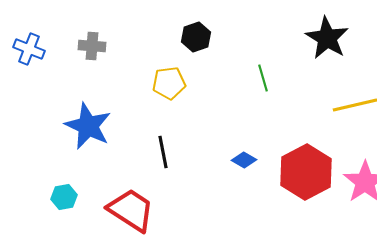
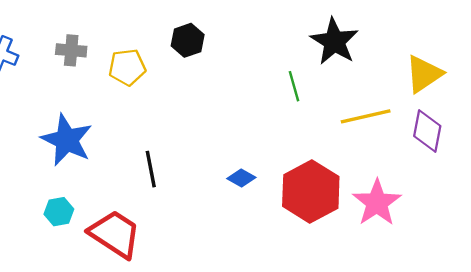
green line: (263, 78) -> (294, 86), moved
yellow pentagon: (169, 83) -> (127, 67), moved
cyan hexagon: (64, 197) -> (59, 212), moved

